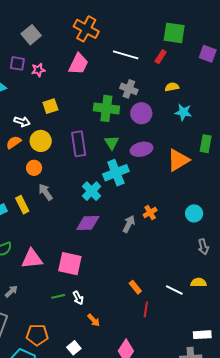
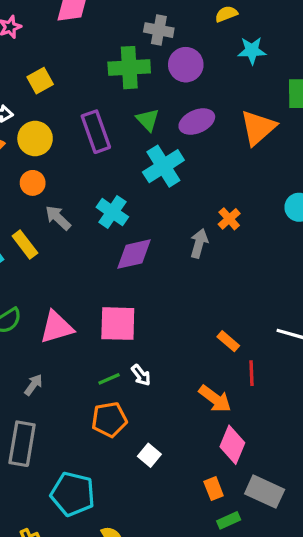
cyan cross: (92, 191) -> (112, 212), moved
orange arrow: (94, 320) -> (215, 399), moved, size x1.5
orange pentagon: (37, 335) -> (109, 420), moved

